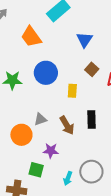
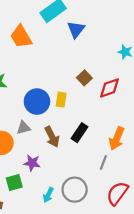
blue triangle: (85, 40) -> (76, 29), moved
blue circle: (46, 73) -> (37, 102), moved
black rectangle: (92, 119) -> (79, 133), turned 30
green square: (36, 170) -> (14, 183), turned -35

